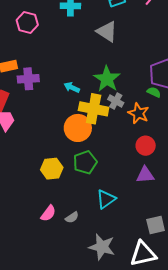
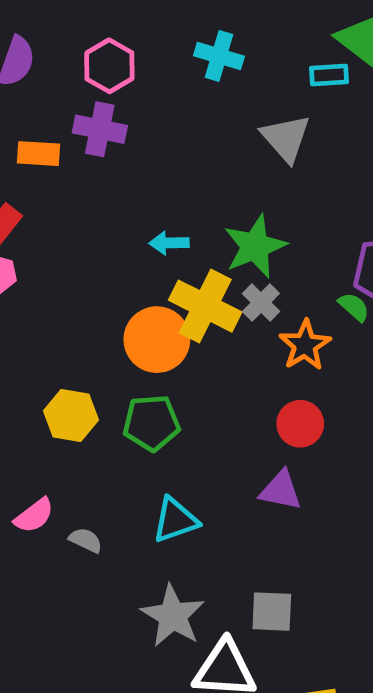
purple cross: (28, 79) -> (100, 129), moved
cyan arrow: (72, 87) -> (169, 243), turned -42
gray semicircle: (72, 217) -> (86, 540), turned -136
gray star: (102, 247) -> (173, 616), moved

